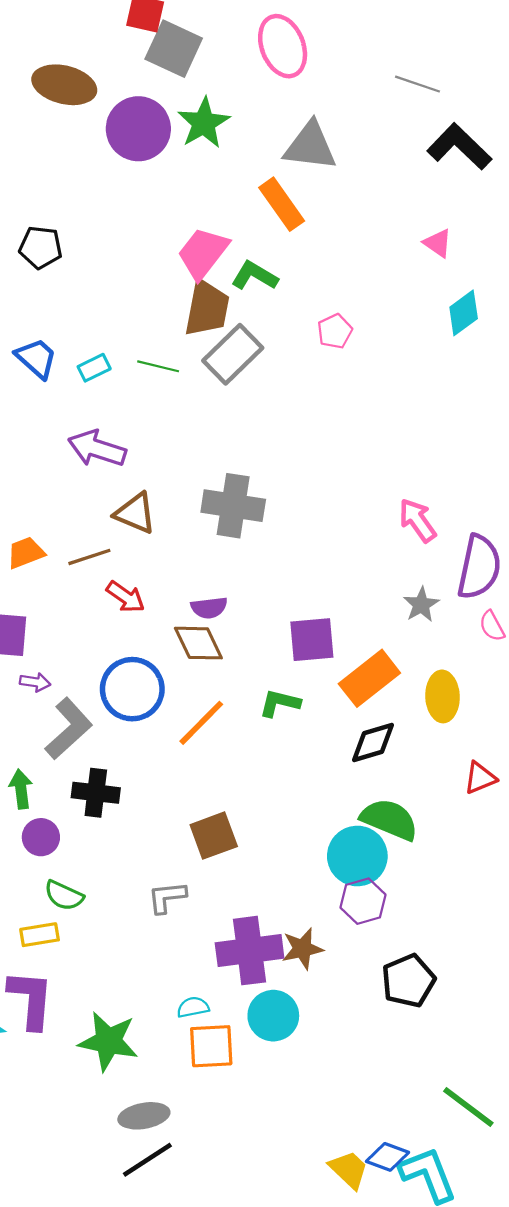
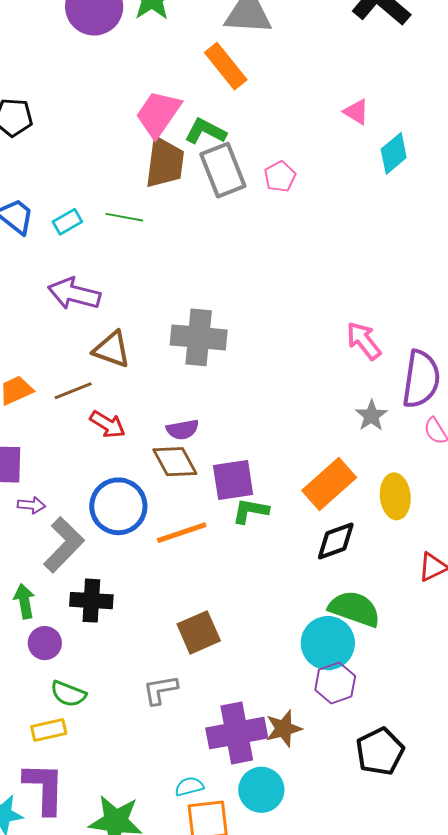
pink triangle: (438, 243) -> (356, 112), moved
gray rectangle: (233, 354) -> (223, 170), moved, turned -64
purple square: (312, 640) -> (233, 480), moved
orange line: (201, 723) -> (182, 533), turned 30

